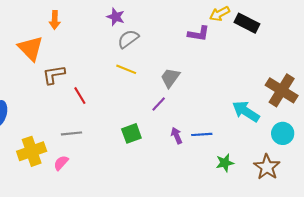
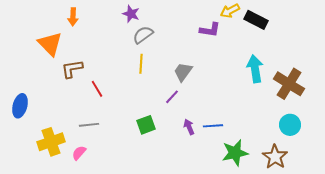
yellow line: (126, 69) -> (141, 64), turned 72
cyan arrow: (246, 111) -> (255, 69), moved, turned 48
green star: (225, 163) -> (235, 153), size x1.5

